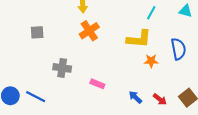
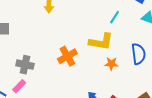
orange cross: (89, 31) -> (67, 56), moved
pink rectangle: (97, 84) -> (19, 86), moved, turned -72

